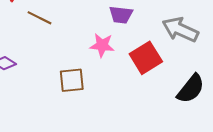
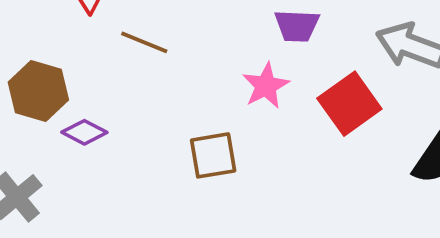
pink star: (102, 45) -> (266, 86), turned -30

